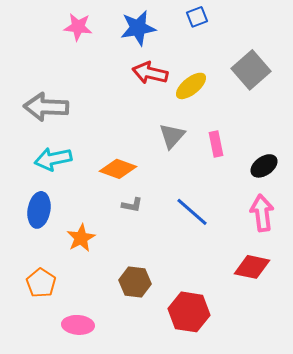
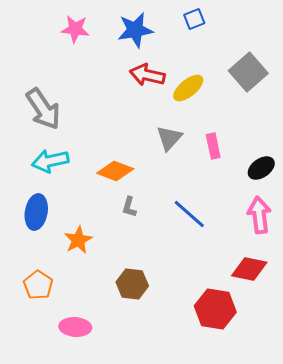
gray arrow: (46, 107) -> (43, 109), turned -126
gray L-shape: (132, 205) -> (129, 207), turned 95
red hexagon: (189, 312) -> (215, 309), moved

